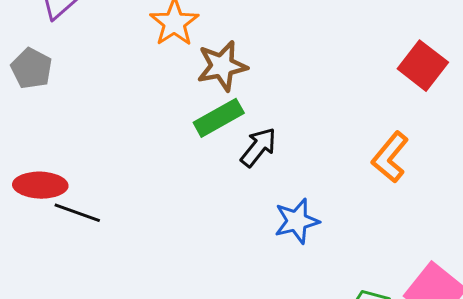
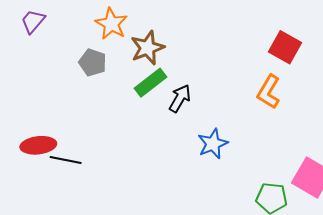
red square: (423, 66) -> (285, 47), moved
gray pentagon: (31, 69) -> (93, 62), moved

